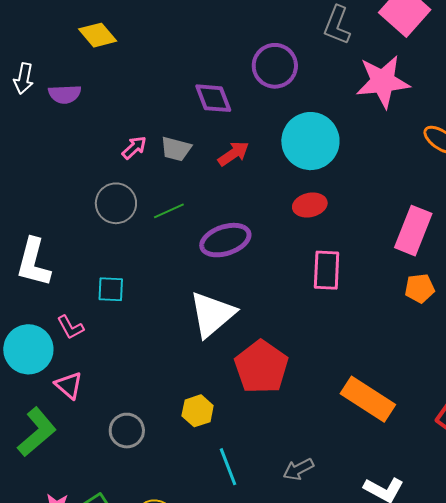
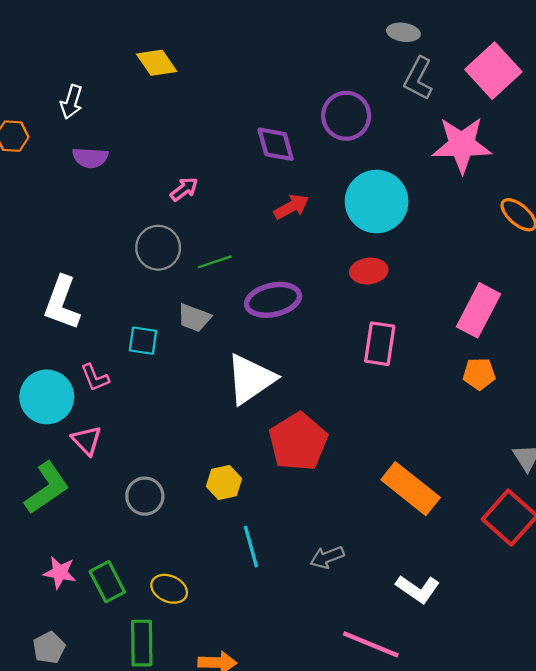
purple semicircle: (65, 94) -> (90, 158), moved
gray trapezoid: (176, 149) -> (194, 318), moved

